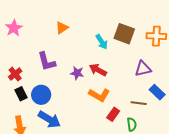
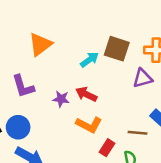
orange triangle: (62, 28) -> (40, 44), size x1.5
cyan arrow: (102, 42) -> (89, 60), turned -91
purple triangle: (143, 69) -> (143, 78), moved

